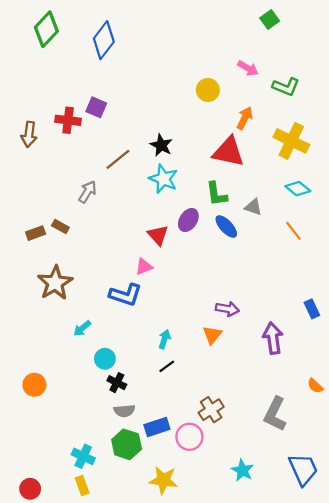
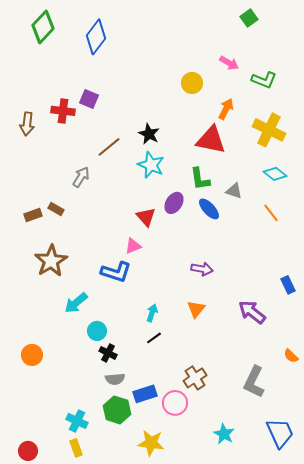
purple arrow: (227, 309) -> (202, 269), moved
cyan arrow: (82, 328) -> (76, 303), size x1.4
purple arrow: (273, 338) -> (252, 312), turned -44

